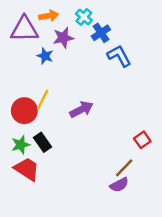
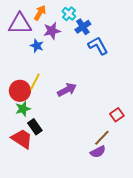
orange arrow: (49, 16) -> (40, 13), turned -49
black rectangle: (43, 142) -> (35, 127), moved
green star: (21, 145) -> (23, 109), moved

